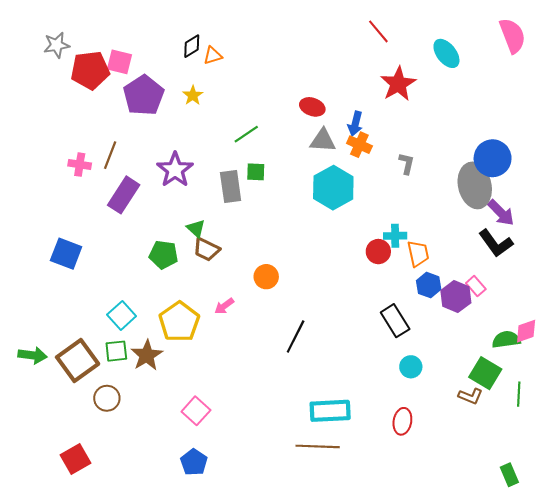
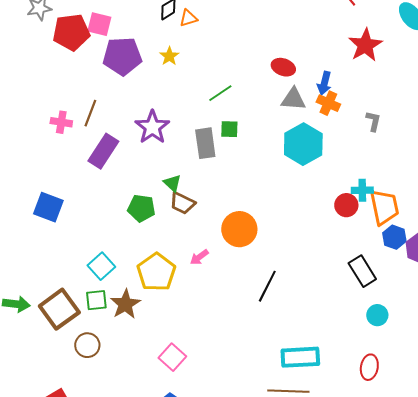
purple pentagon: (144, 95) -> (122, 56), turned 30
orange trapezoid: (418, 254) -> (384, 207), size x1.4
orange circle: (266, 277) -> (239, 229), size x1.5

